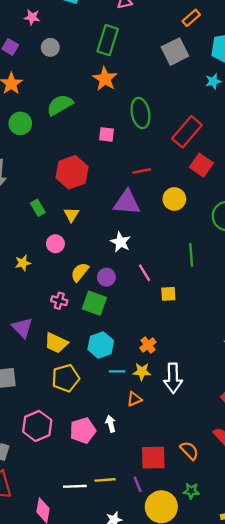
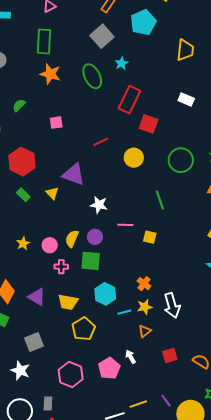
cyan star: (213, 81) -> (122, 63), moved
green semicircle: (60, 105) -> (19, 105), size x0.6
green ellipse: (140, 113) -> (92, 76), moved
pink square: (106, 134) -> (56, 123), moved
red hexagon: (72, 172) -> (22, 162), moved
purple triangle: (127, 202) -> (74, 174), moved, turned 30
pink circle: (55, 244) -> (50, 245), moved
pink line: (145, 273) -> (125, 225), turned -42
yellow square: (168, 294) -> (150, 237), turned 32
red square: (153, 458) -> (170, 355), moved, size x0.7

